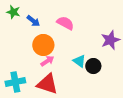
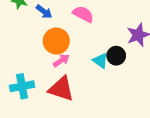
black circle: (93, 66) -> (116, 56), moved

